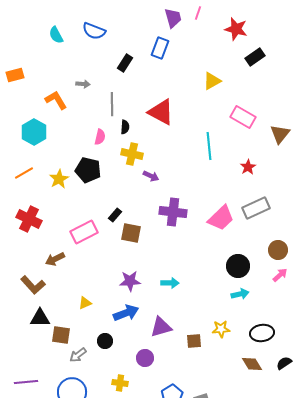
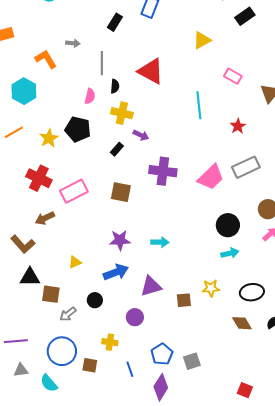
pink rectangle: (243, 117) -> (233, 76), size x0.7
black rectangle: (115, 215) -> (117, 149), moved
red cross: (29, 219) -> (39, 178), moved

